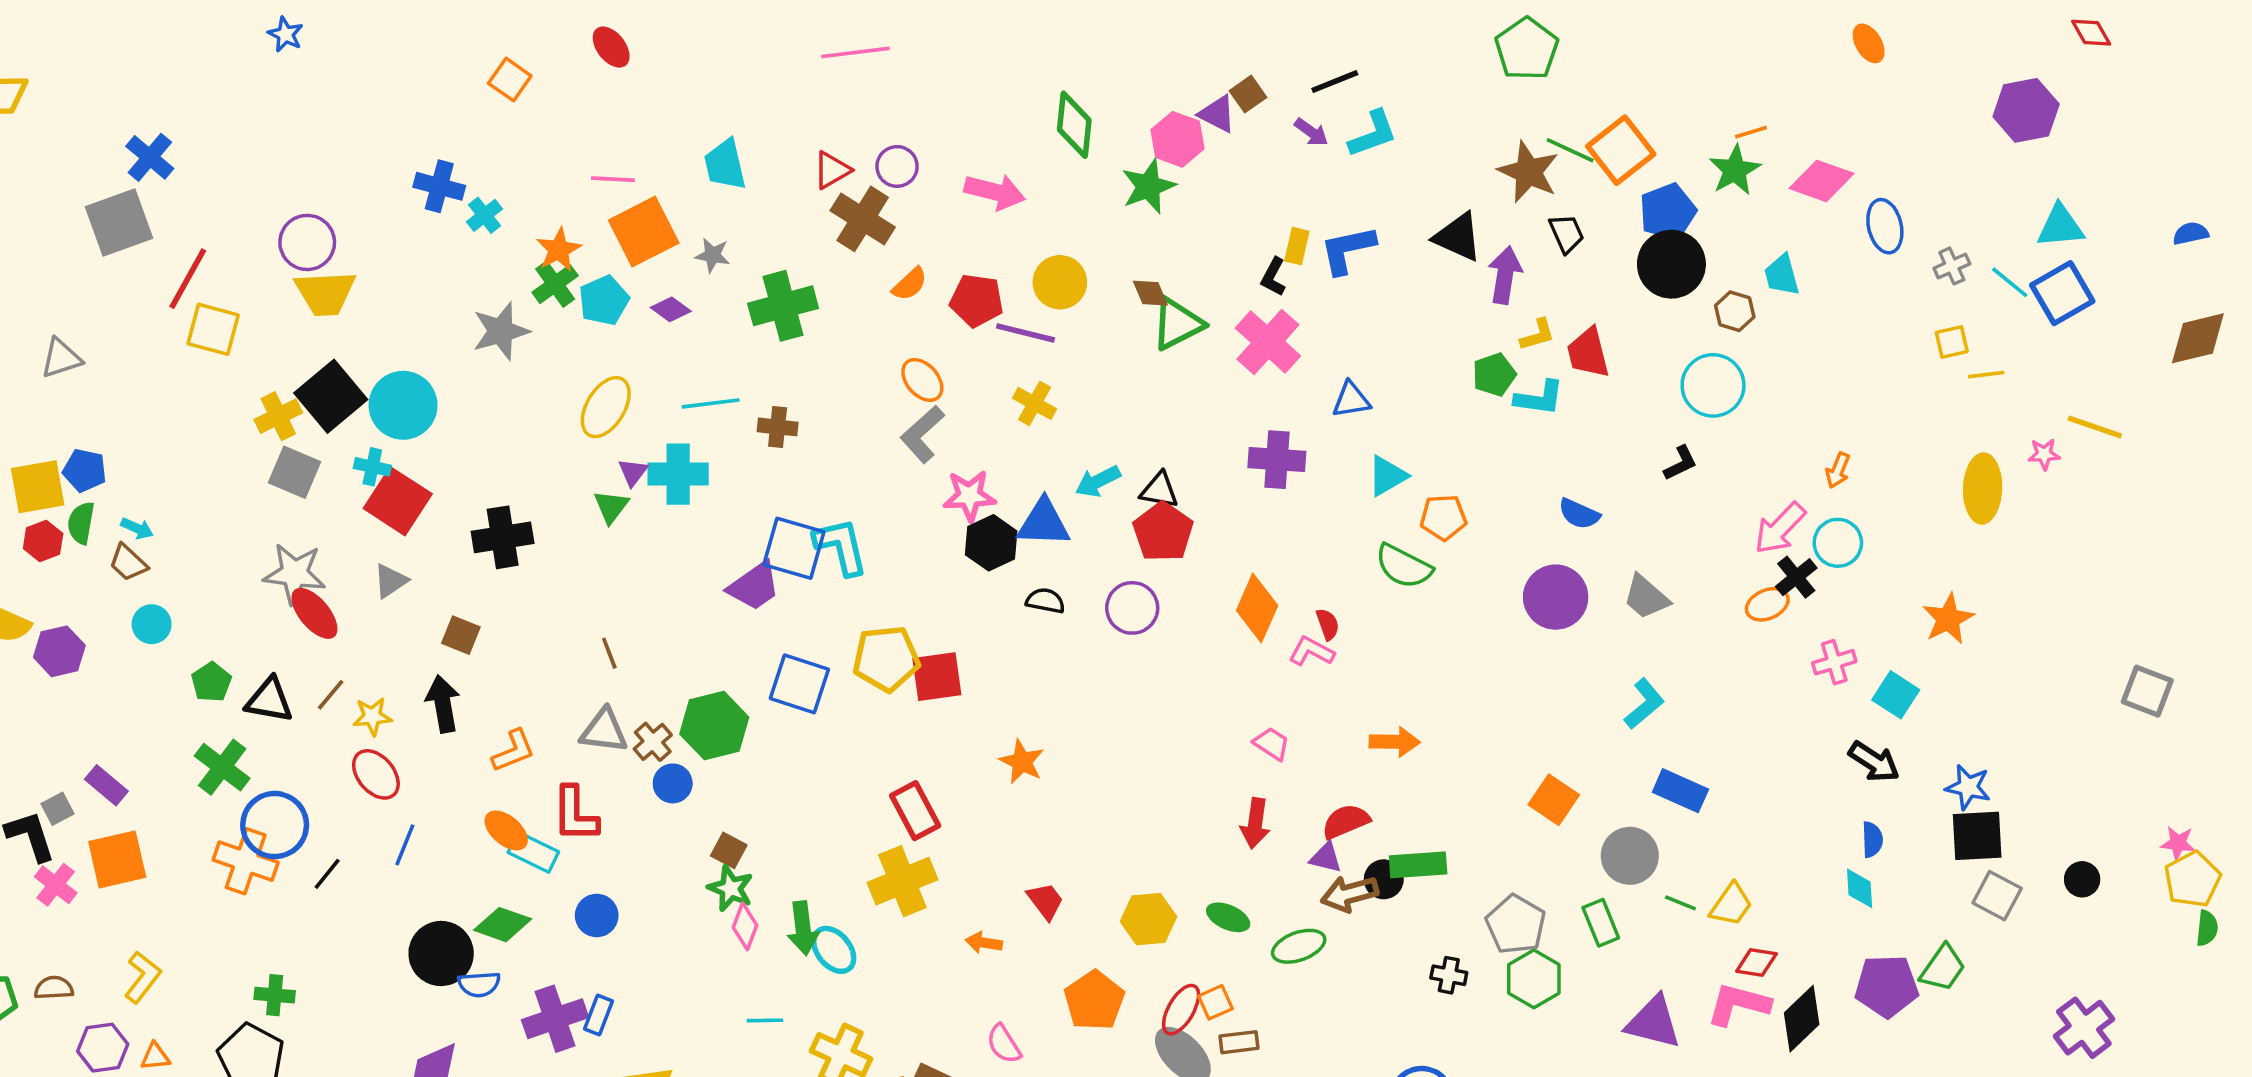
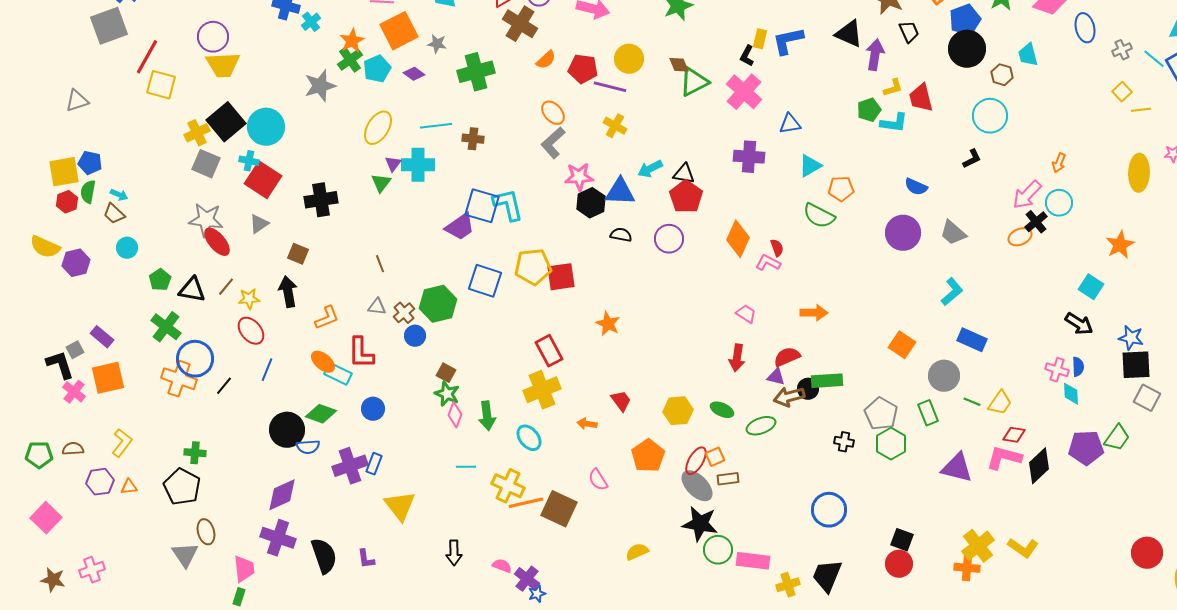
yellow square: (1952, 342) -> (1122, 92), turned -30
pink cross: (1834, 662) -> (1057, 370), moved, turned 35
gray triangle: (604, 731) -> (377, 307), size x0.7
cyan ellipse: (834, 950) -> (529, 438), moved

